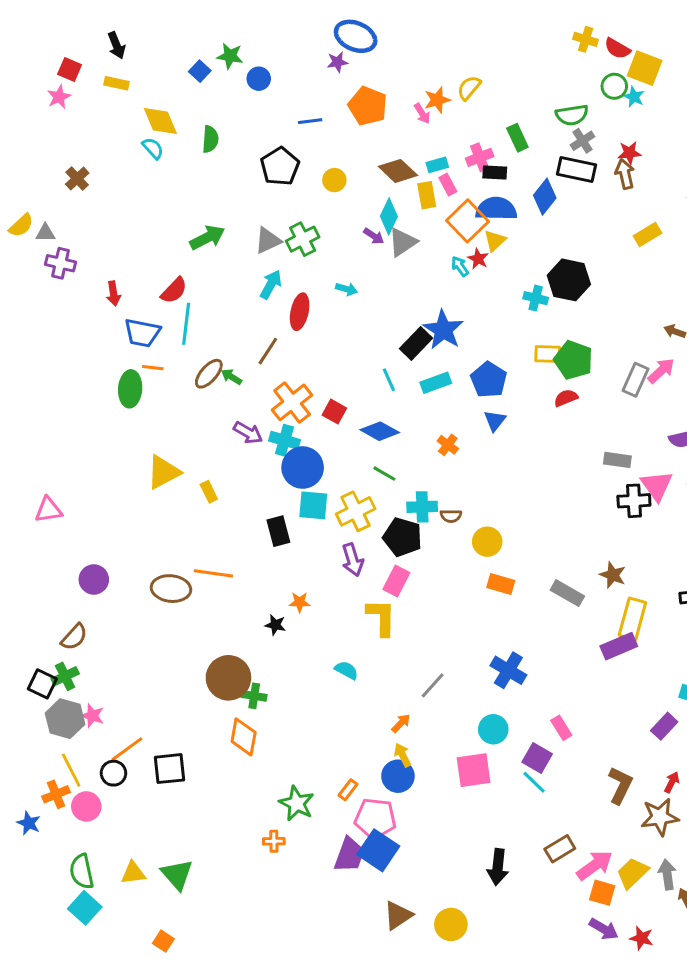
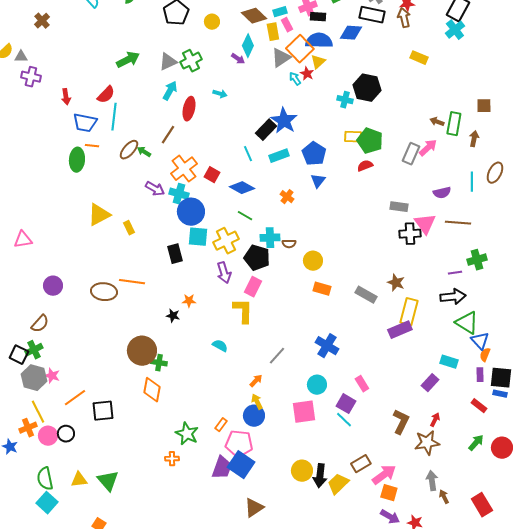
blue diamond: (545, 197) -> (351, 33), turned 55
yellow rectangle: (648, 235) -> (419, 58), turned 54
gray triangle: (402, 242) -> (281, 58), moved
black circle: (113, 773) -> (66, 434), moved
yellow trapezoid: (632, 873) -> (338, 484), moved
yellow circle: (451, 924) -> (302, 471), moved

